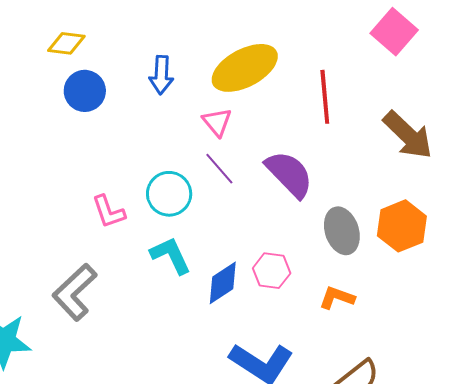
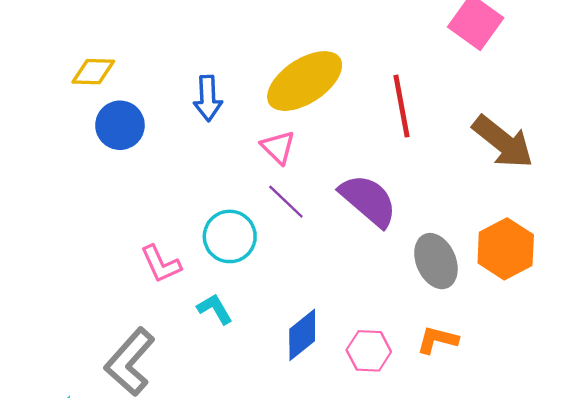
cyan L-shape: (171, 255) -> (215, 309), moved, size x0.7
pink hexagon: (272, 271) -> (369, 351), moved

